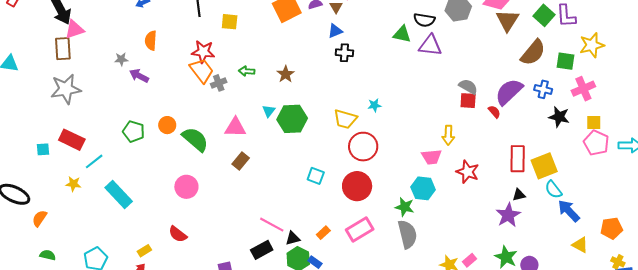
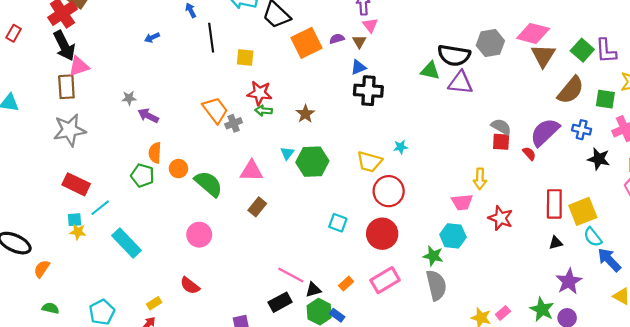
black semicircle: (424, 20) -> (454, 55), size x1.4
orange semicircle: (151, 41) -> (155, 153), moved
red star: (203, 52) -> (260, 93), moved
black cross: (344, 53) -> (368, 91), size x1.5
cyan square: (43, 149) -> (75, 220), moved
purple star: (508, 215) -> (569, 281), moved

